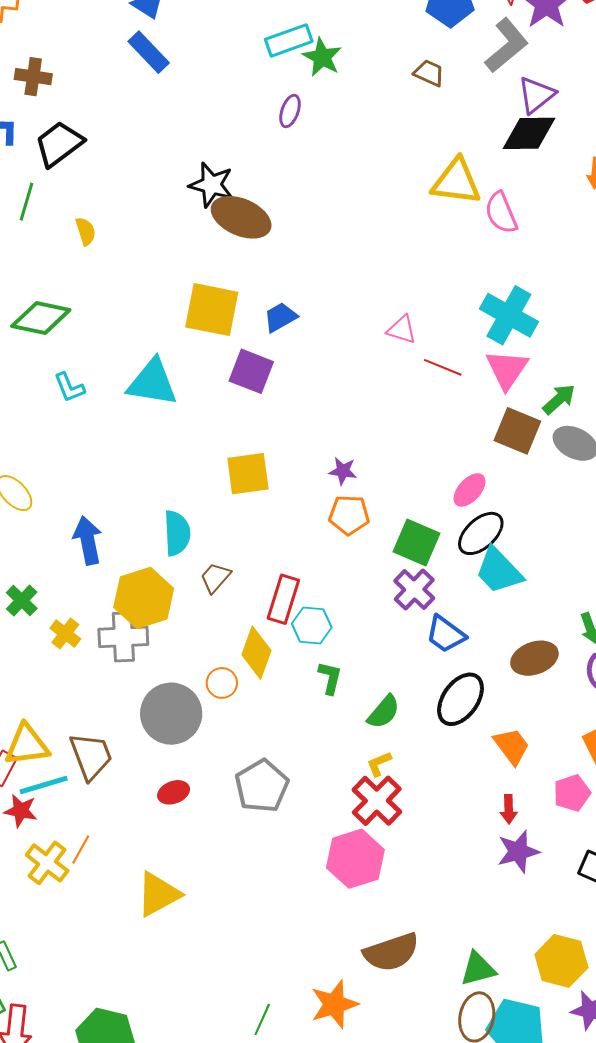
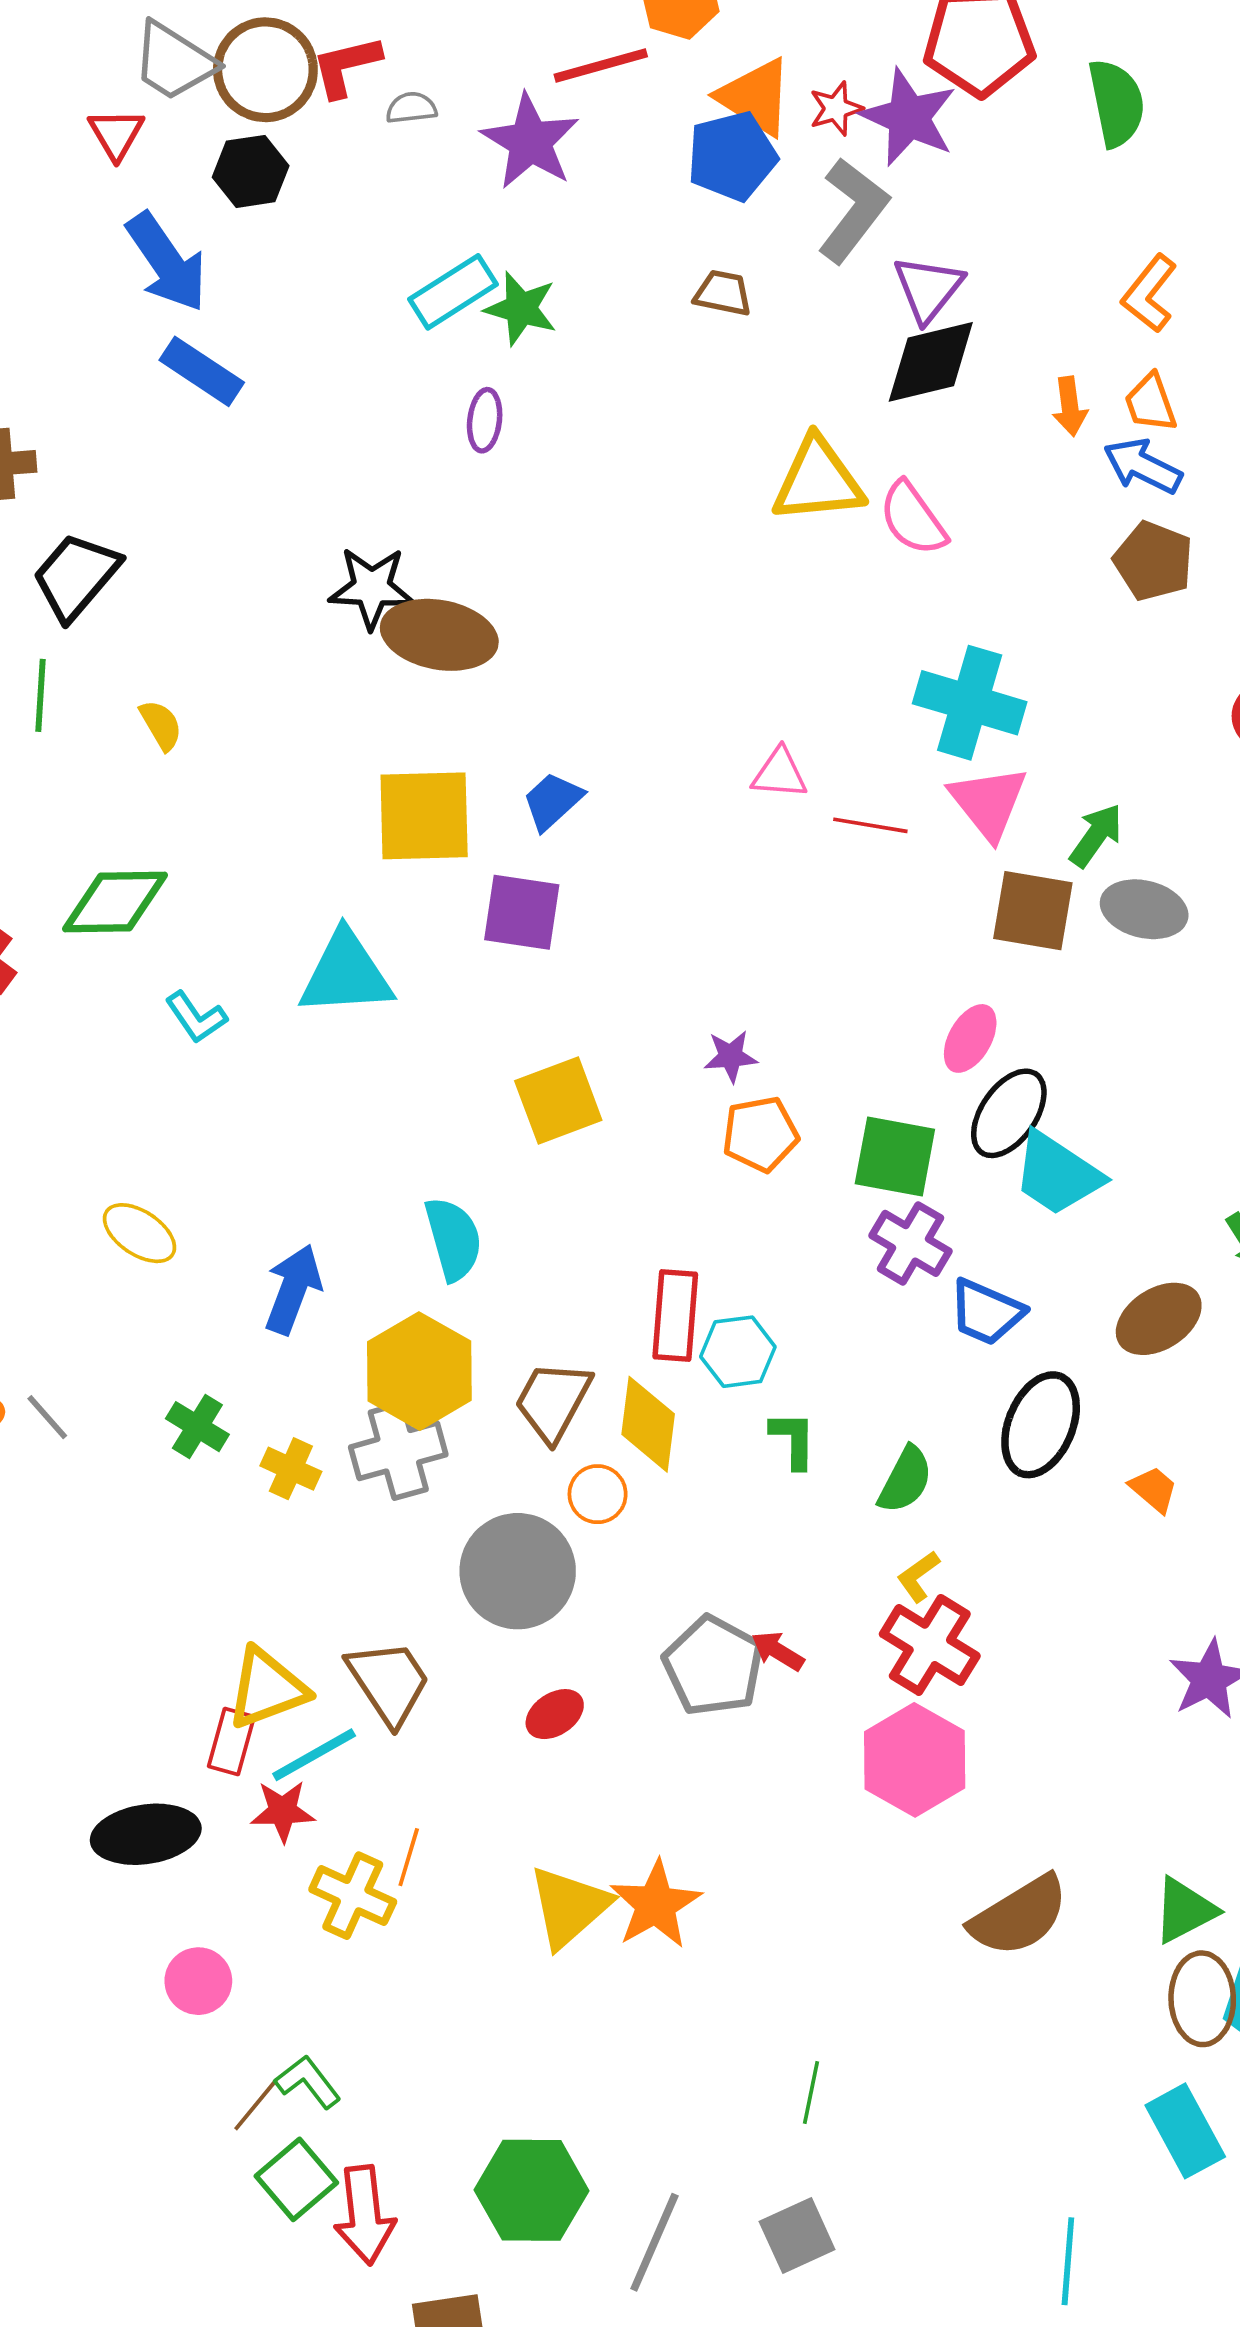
blue arrow: (88, 540) -> (293, 1289), turned 45
brown trapezoid: (215, 578) -> (553, 1401), moved, size x1.4
orange trapezoid: (512, 746) -> (1154, 1489), size x0.7
red arrow: (509, 809) -> (778, 1651), moved, turned 136
orange star: (334, 1004) -> (656, 1904), moved

